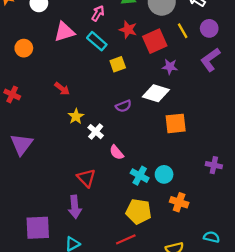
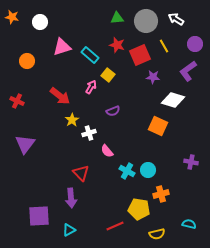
pink arrow: (98, 13) -> (91, 87), moved
purple circle: (209, 28) -> (195, 44), moved
yellow square: (118, 64) -> (108, 75), turned -32
red arrow: (62, 89) -> (60, 96), size x1.5
white diamond: (156, 93) -> (173, 100), moved
orange square: (176, 123) -> (158, 126), turned 30
white cross: (96, 132) -> (89, 133), turned 32
orange cross: (179, 202) -> (161, 194), turned -35
yellow pentagon: (139, 212) -> (139, 209), moved

